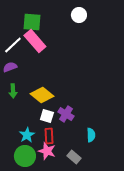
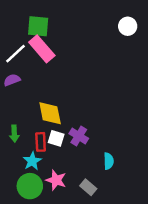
white circle: (79, 15) -> (128, 26), moved
green arrow: (13, 91) -> (14, 134), moved
yellow diamond: (42, 95) -> (50, 113), turned 40
red rectangle: (49, 136) -> (41, 142), moved

